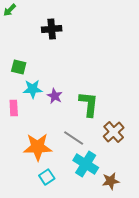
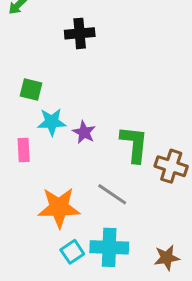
brown cross: (114, 132) -> (171, 166), moved, turned -30
cyan cross: (86, 164) -> (109, 247), moved, turned -30

